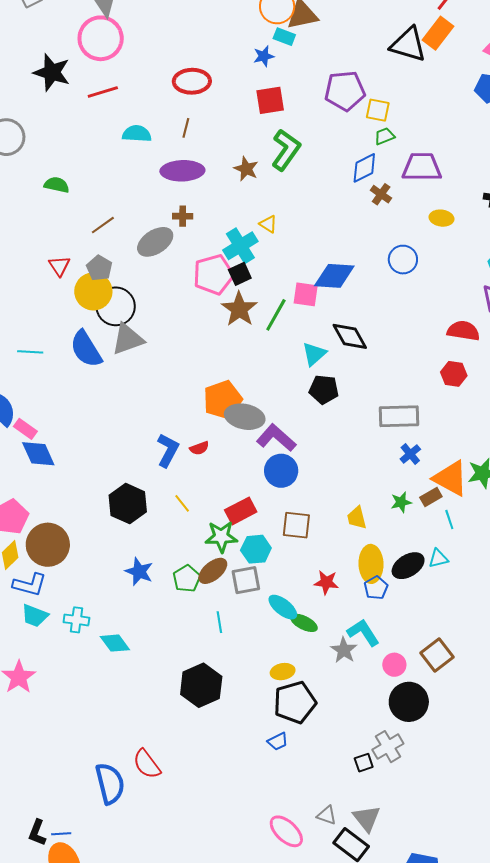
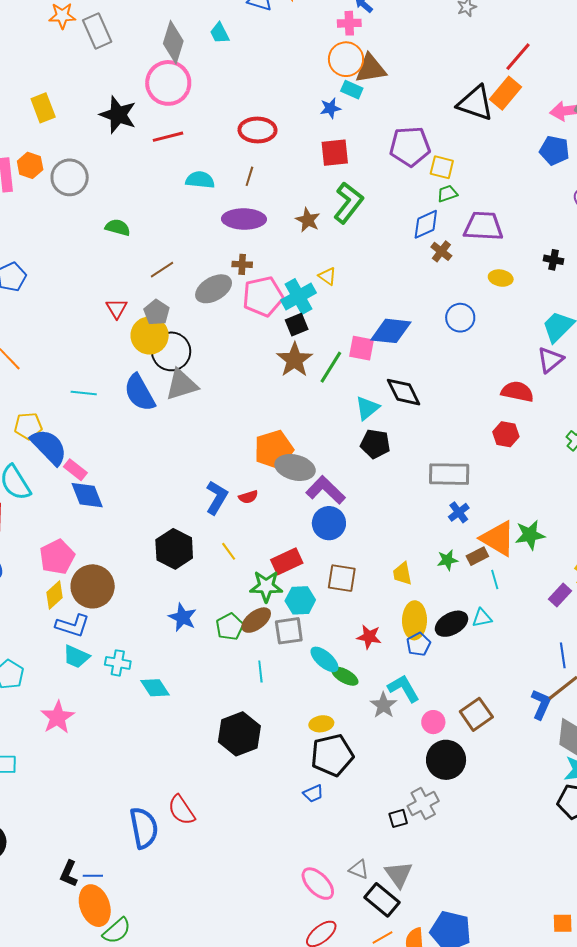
pink pentagon: (213, 275) -> (263, 296), moved

